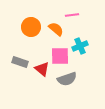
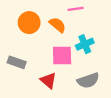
red triangle: (42, 69) -> (48, 81), moved
gray semicircle: (67, 79) -> (88, 81), moved

